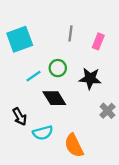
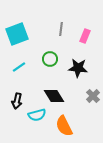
cyan line: (34, 76) -> (19, 67), moved
black diamond: (54, 98) -> (54, 96), moved
black arrow: (20, 117) -> (17, 101), turned 42

